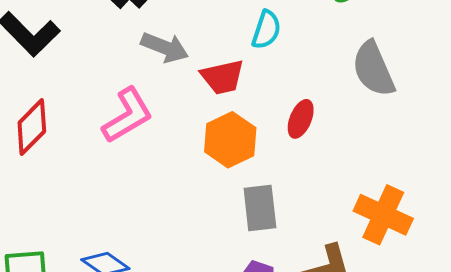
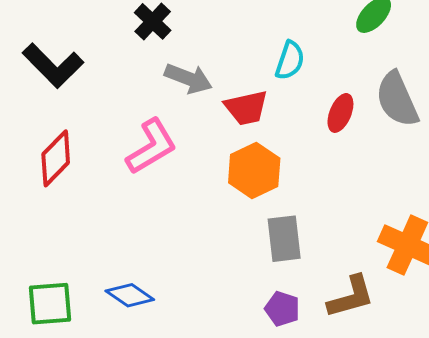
red ellipse: (301, 119) -> (340, 113), moved

